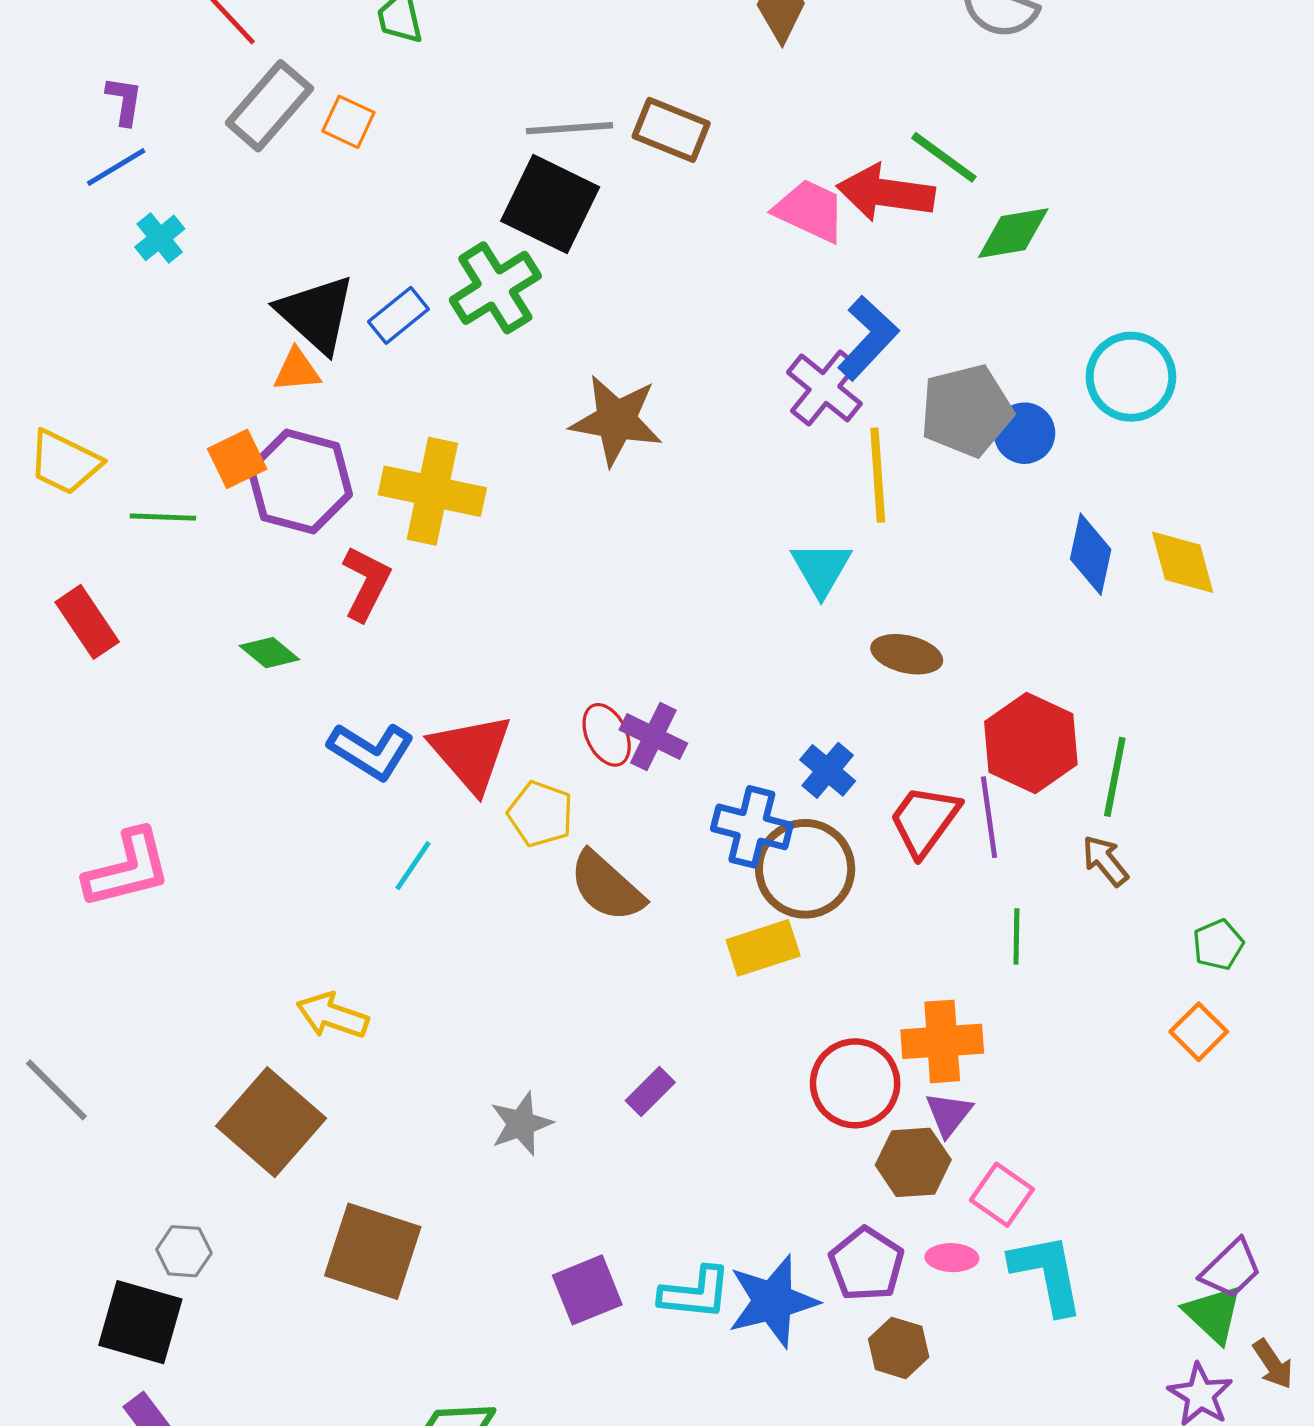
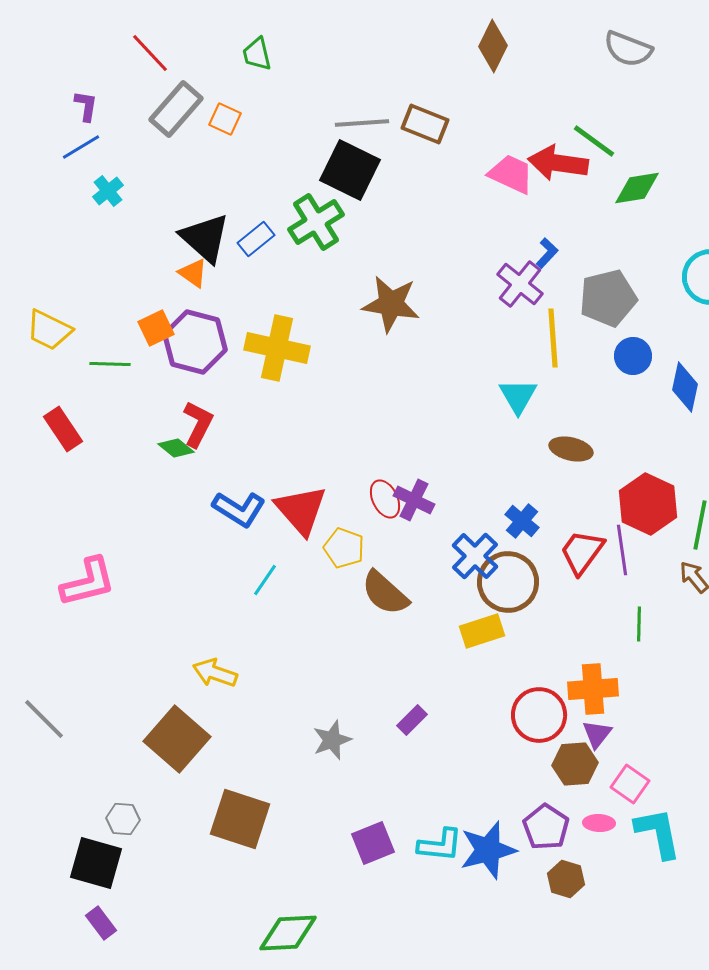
blue L-shape: (868, 338) -> (547, 253), size x0.6
orange triangle: (297, 370) -> (193, 273), turned 40
blue circle: (1024, 433) -> (633, 356), moved
red L-shape: (366, 583) -> (198, 424), moved
blue cross: (752, 827) -> (475, 556), turned 30

